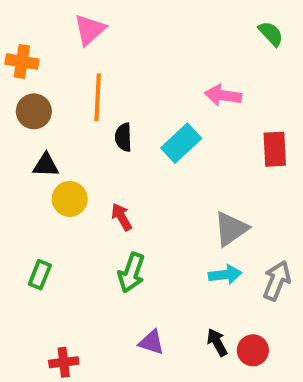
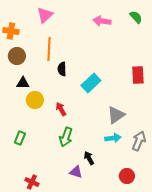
pink arrow: (223, 95) -> (102, 21), moved
cyan rectangle: (181, 143) -> (91, 83), moved
black arrow: (217, 342) -> (89, 158), moved
red cross: (64, 362) -> (32, 182), turned 32

